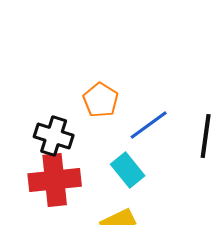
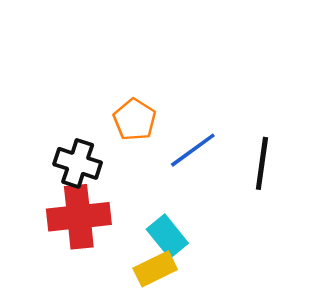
cyan rectangle: (128, 170) -> (167, 236), moved

